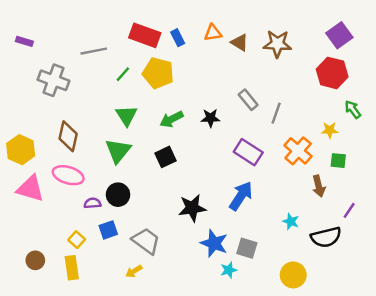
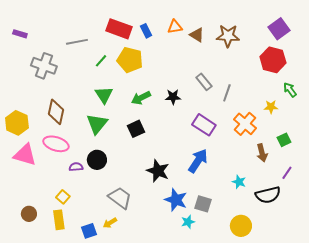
green square: (338, 161) -> (284, 140), moved, turned -32
black star: (192, 208) -> (158, 171), turned 30
blue square: (108, 230) -> (89, 231), moved

